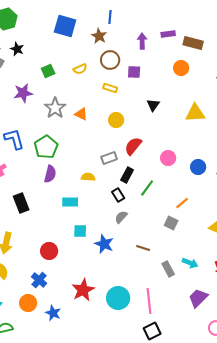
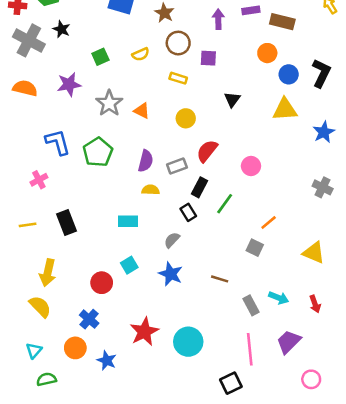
blue circle: (198, 167) -> (289, 74), moved
purple semicircle: (50, 174) -> (146, 161), moved
gray semicircle: (121, 217) -> (172, 240), moved
cyan square: (80, 231) -> (129, 265), moved, turned -32
pink line: (149, 301) -> (250, 349), moved

